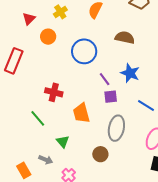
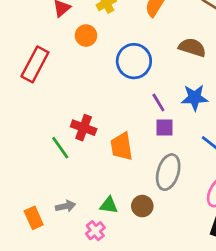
blue star: (130, 73) -> (195, 98), turned -30
red cross: (54, 92) -> (84, 128), moved
green triangle: (63, 142) -> (109, 205), moved, turned -48
gray arrow: (46, 160) -> (66, 206), turned -40

